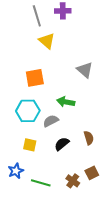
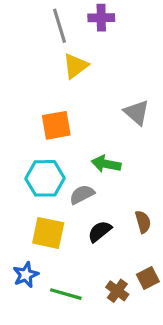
yellow triangle: (47, 41) -> (76, 66), turned 42
yellow square: (30, 145) -> (48, 233), size x1.5

